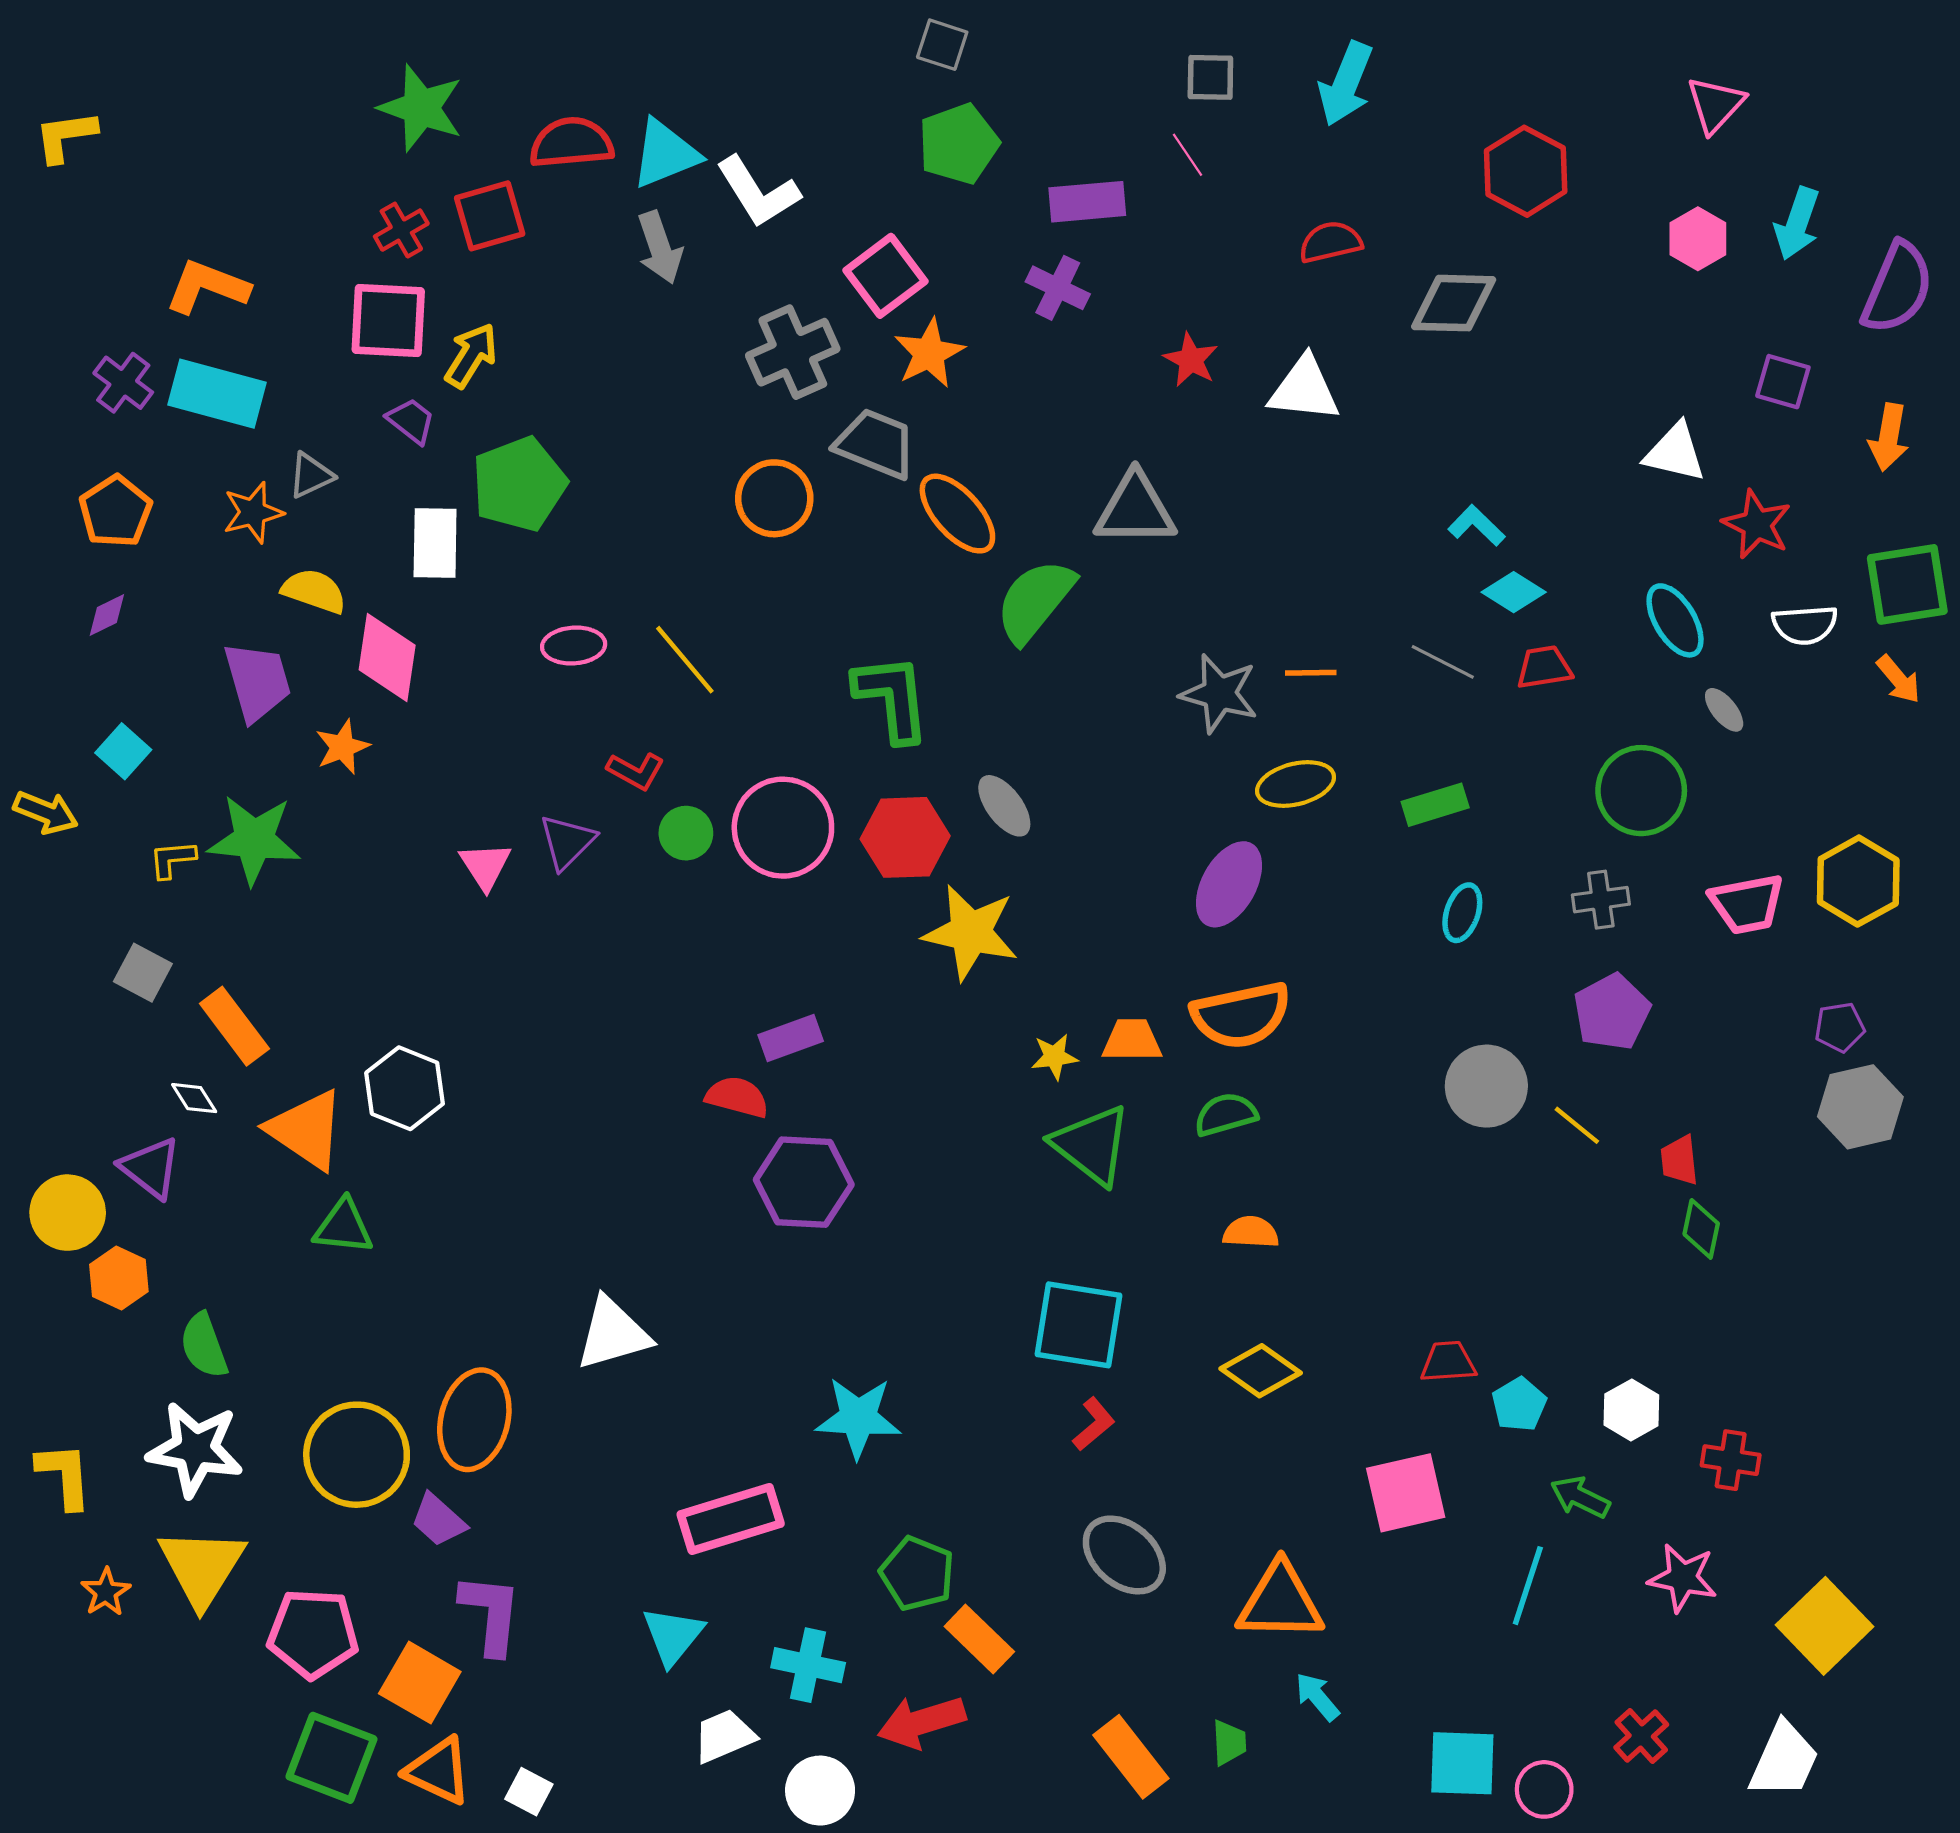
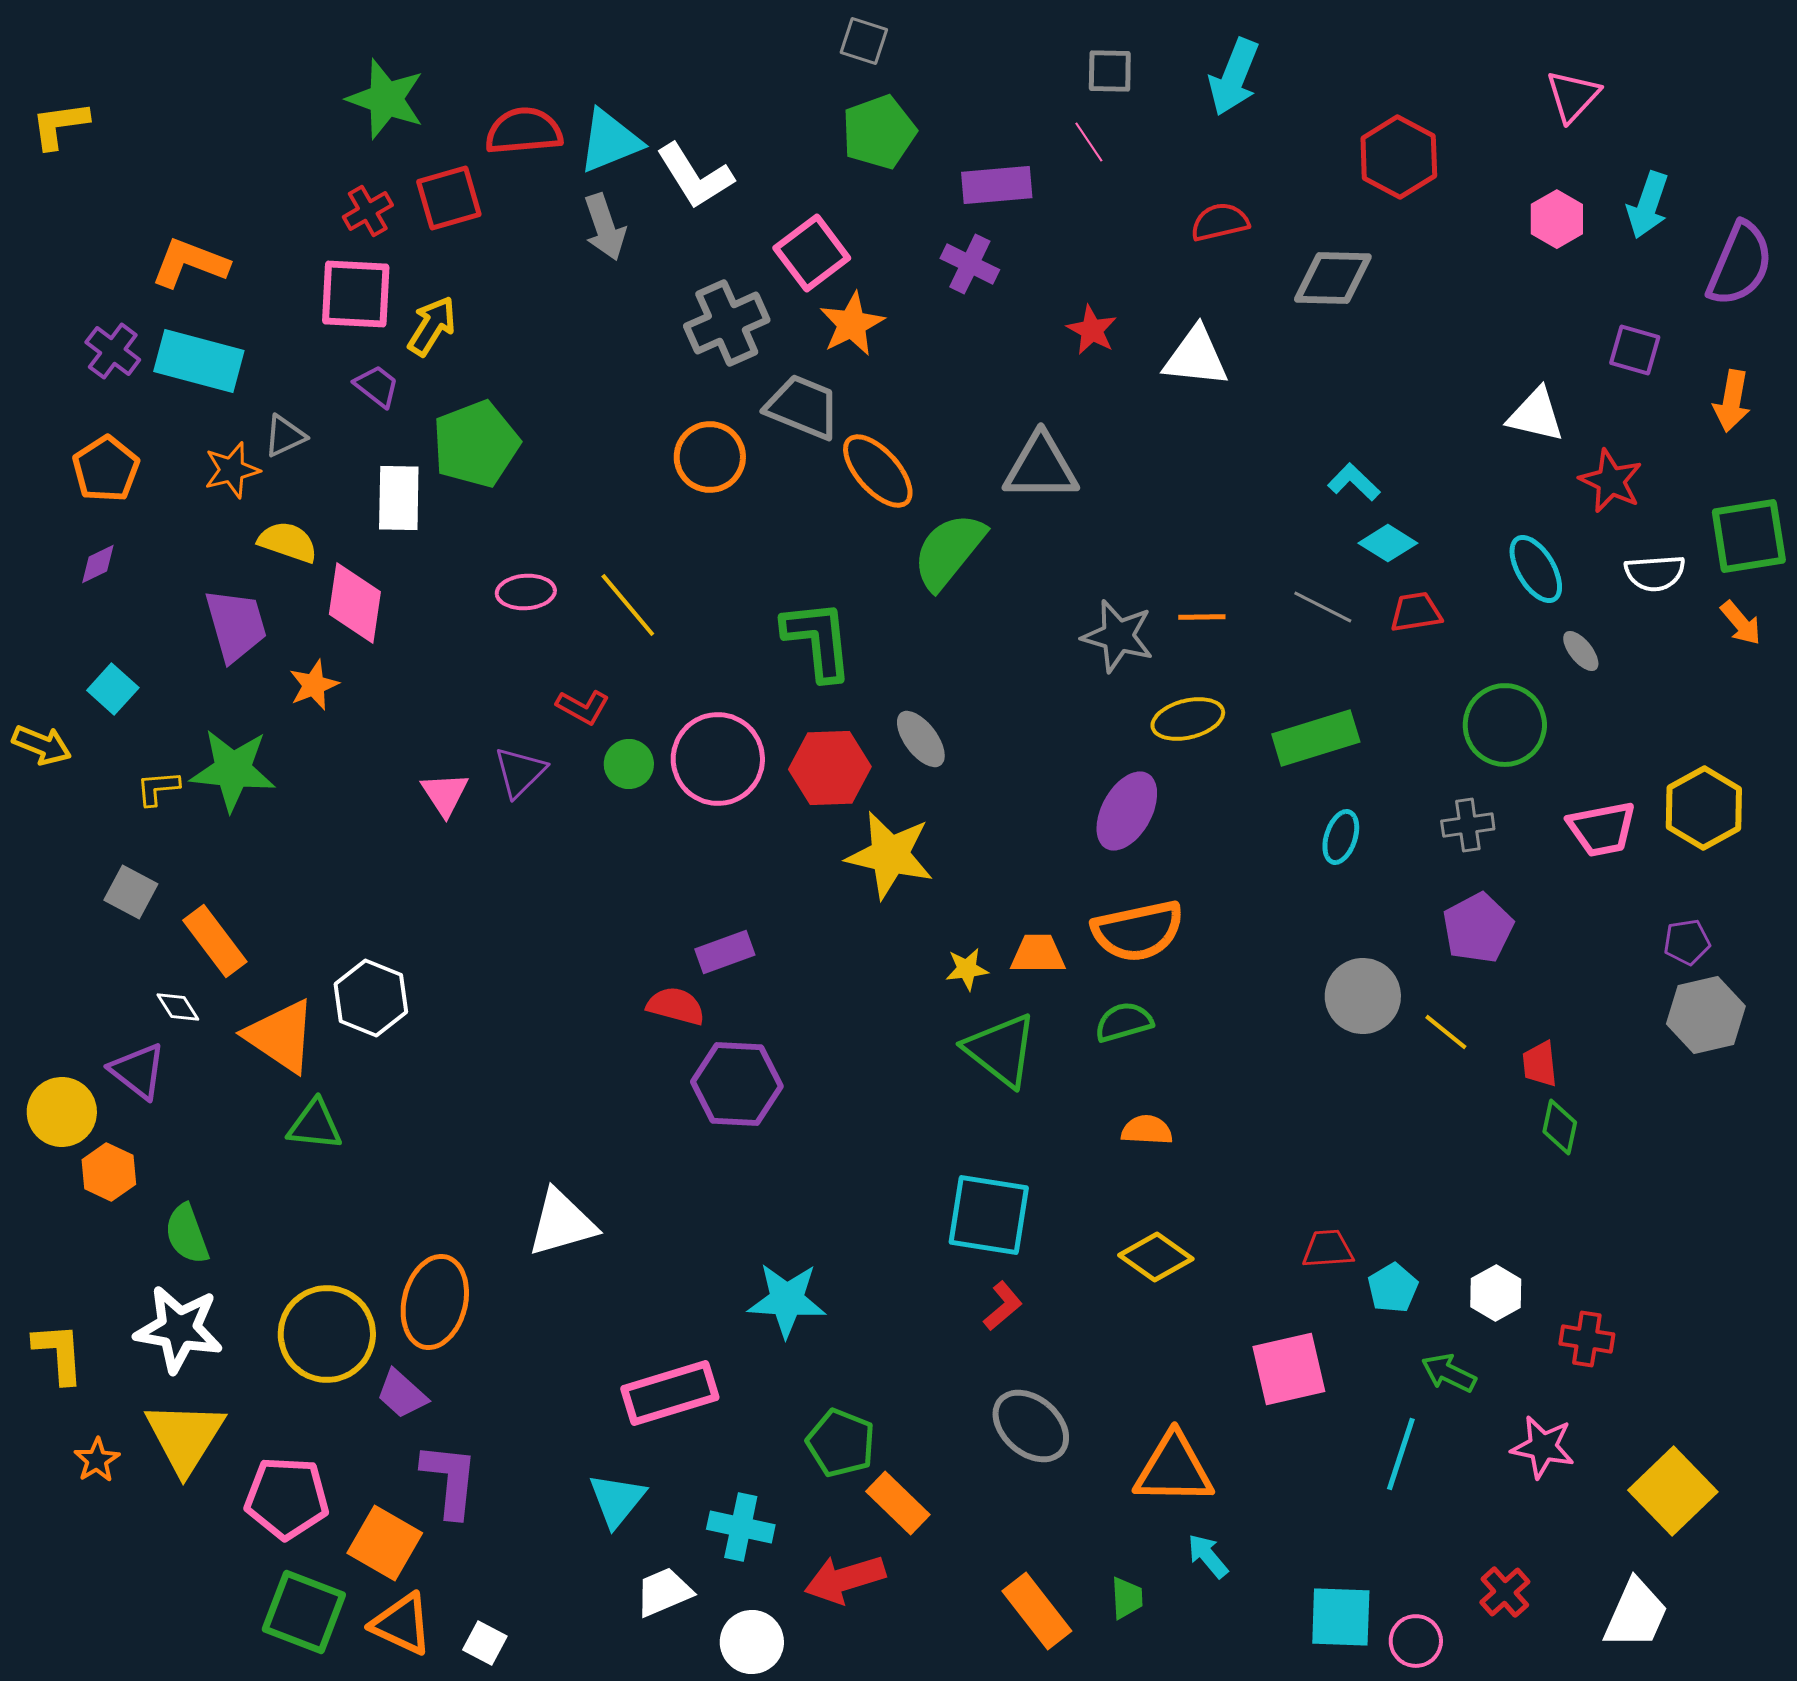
green rectangle: (1435, 805) -> (1316, 738), size x1.4

